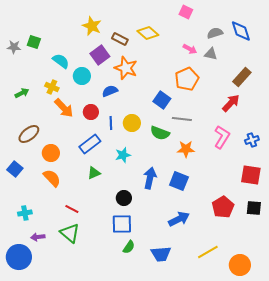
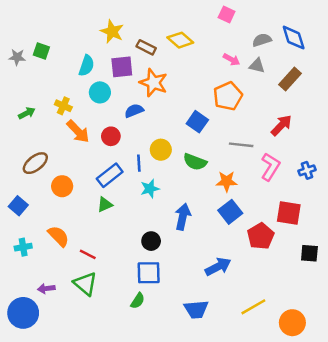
purple square: (100, 55) -> (122, 67), turned 30
cyan semicircle: (61, 61) -> (86, 66), moved, turned 72
brown rectangle: (242, 77) -> (290, 79), moved
gray line: (182, 119) -> (241, 145), moved
blue line: (111, 123) -> (139, 163), moved
green triangle: (94, 173) -> (105, 205), moved
red square: (251, 175) -> (289, 213), moved
orange semicircle: (52, 178) -> (58, 236), moved
blue square: (179, 181) -> (230, 212), moved, turned 30
red pentagon: (223, 207) -> (261, 236), moved
cyan cross: (25, 213) -> (23, 247), moved
green semicircle: (129, 247) -> (138, 301), moved

